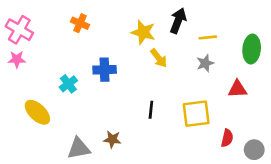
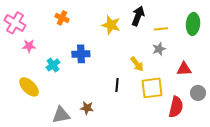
green ellipse: (252, 49) -> (193, 24), moved
yellow arrow: (159, 58) -> (137, 64), moved
pink star: (17, 59) -> (29, 46), moved
red semicircle: (227, 138) -> (176, 107), size x1.5
gray circle: (254, 150) -> (198, 93), moved

